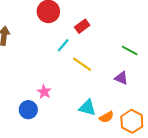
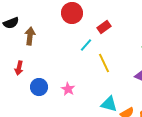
yellow line: (82, 64) -> (104, 63), turned 30
blue circle: (28, 110) -> (39, 87), moved

